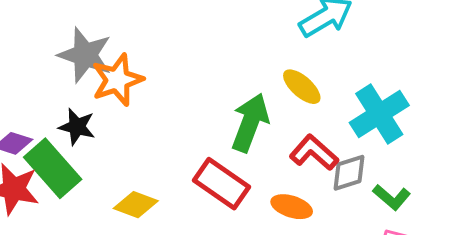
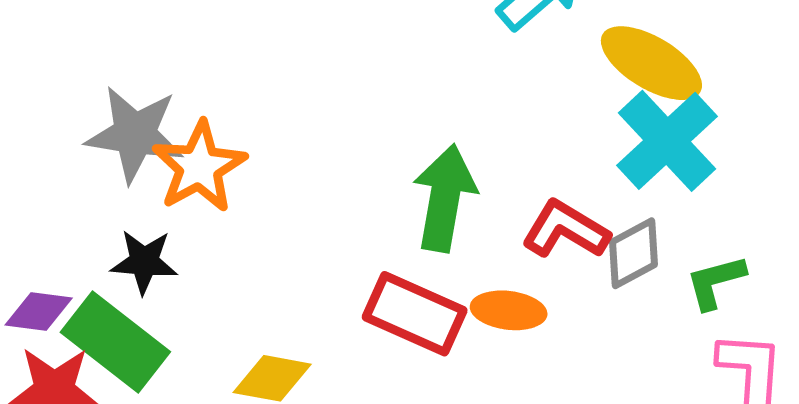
yellow ellipse: (302, 87) -> (651, 63), moved, size x1.4
green L-shape: (392, 197) -> (716, 282), turned 135
orange ellipse: (292, 207) -> (509, 310), moved

